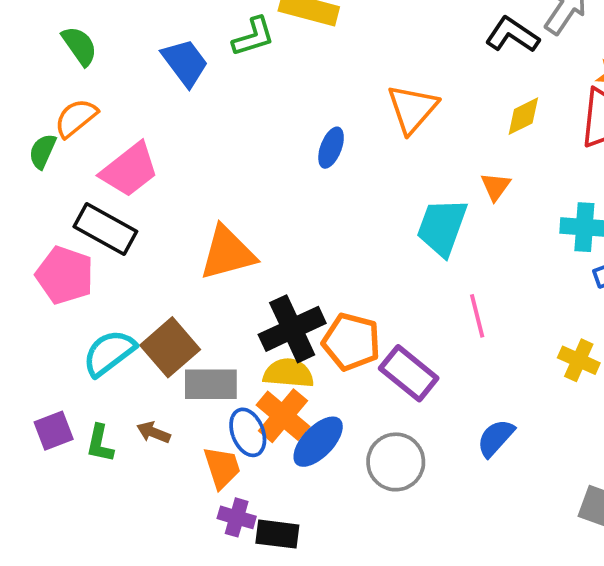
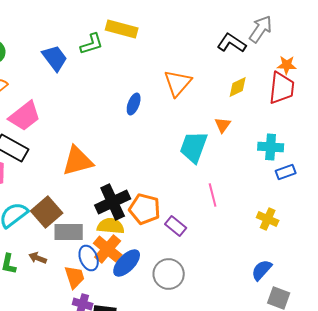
purple rectangle: (409, 373) -> (176, 226), size x0.7
blue semicircle: (496, 438) -> (262, 270), moved

